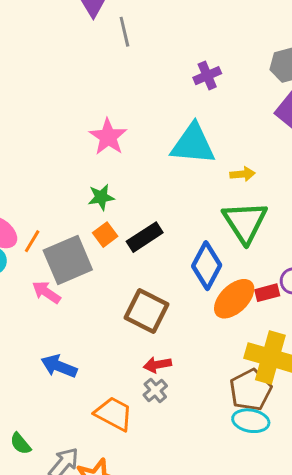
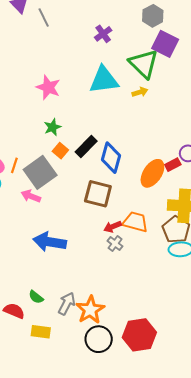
green triangle: (245, 222) -> (144, 64), moved
blue diamond: (207, 266) -> (111, 158), moved
blue arrow: (59, 366) -> (50, 242), size x1.4
orange trapezoid: (114, 414) -> (135, 222), moved

